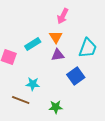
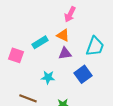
orange triangle: (56, 37) -> (63, 35), turned -32
cyan star: (33, 84) -> (48, 77), moved

